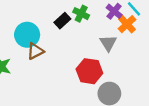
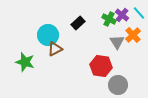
green cross: (81, 14) -> (109, 19), moved
orange cross: (127, 24) -> (133, 35), moved

